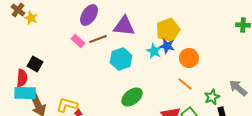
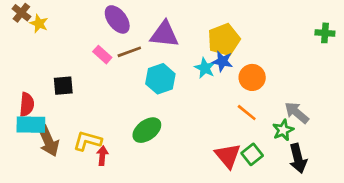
purple ellipse: (89, 15) -> (117, 19), turned -70
black square: (35, 64) -> (63, 86), moved, turned -35
gray arrow: (238, 88) -> (297, 113), moved
green ellipse: (132, 97) -> (147, 130), moved

